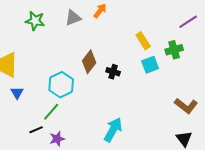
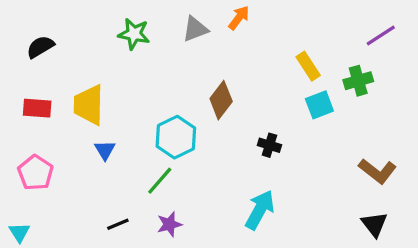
black cross: (113, 72) -> (269, 145), moved
black line: (36, 130) -> (118, 224), moved

